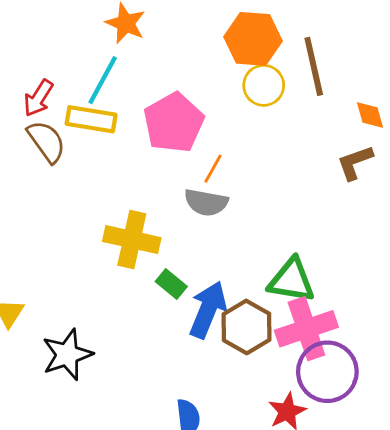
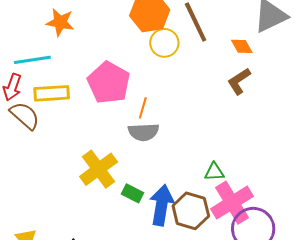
cyan line: (103, 80) -> (32, 60), moved, turned 66
yellow cross: (132, 240) -> (99, 169), turned -36
green triangle: (292, 280) -> (214, 172), size x0.6

